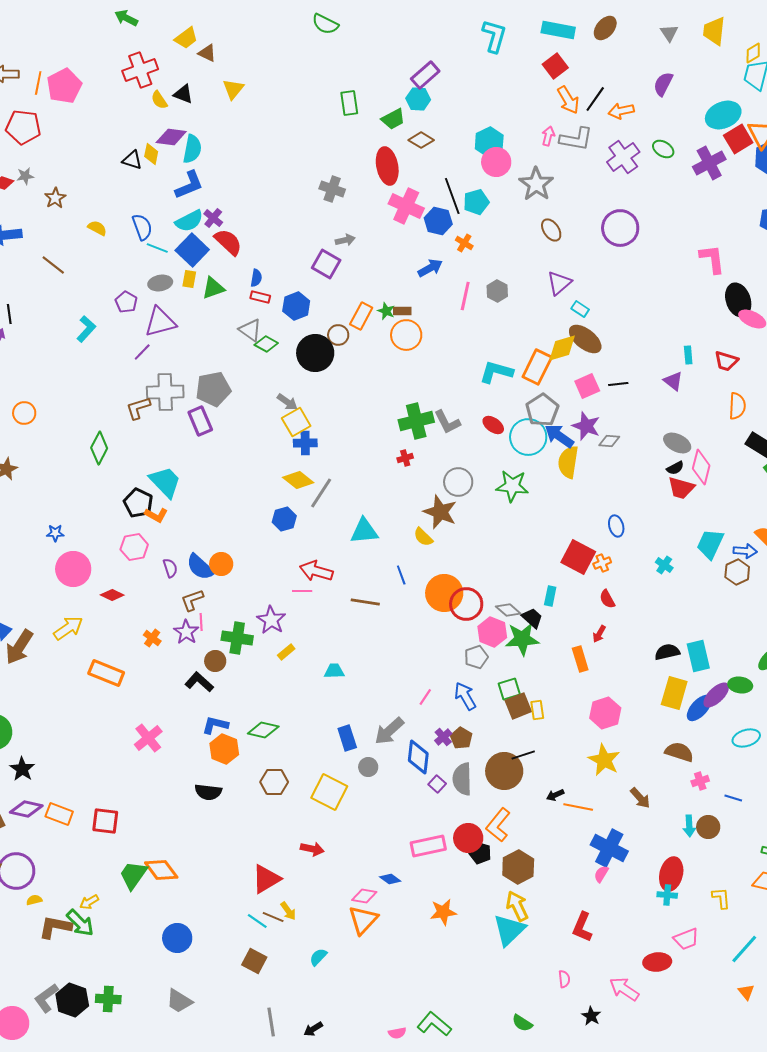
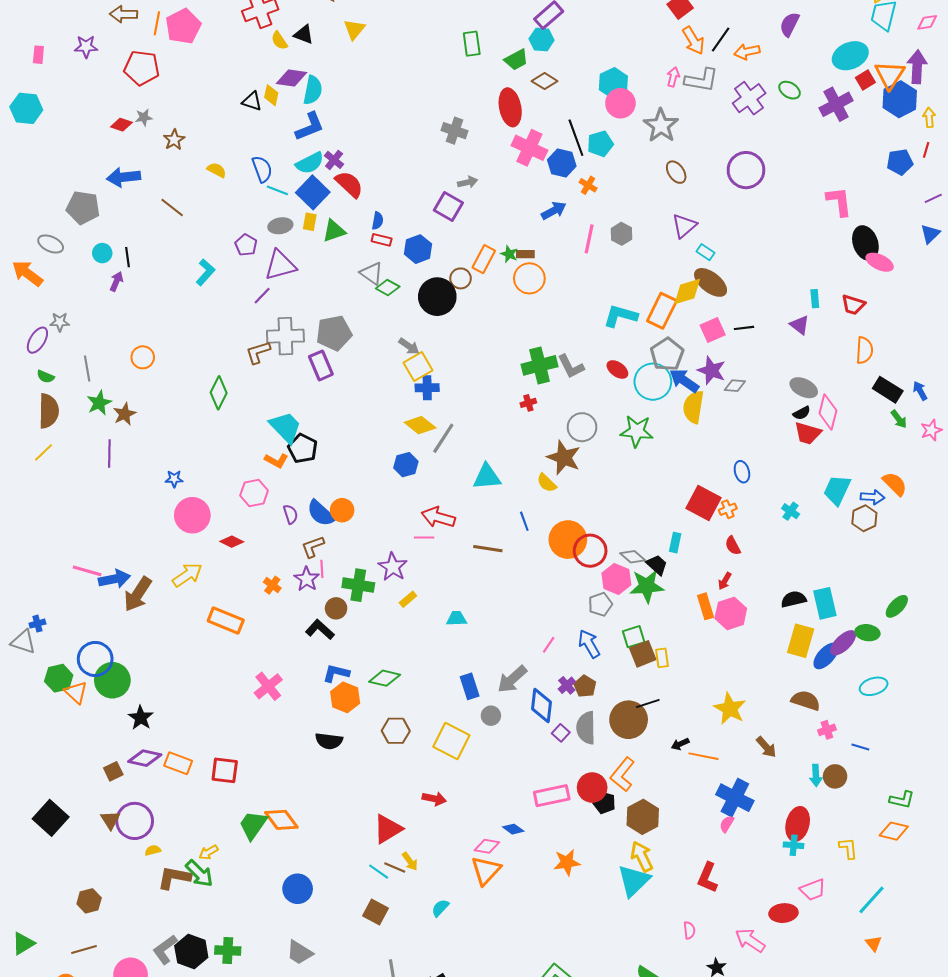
red square: (738, 139) -> (865, 80), size x0.7
black pentagon: (138, 503) -> (303, 448), moved
pink hexagon: (605, 713) -> (731, 613), moved

